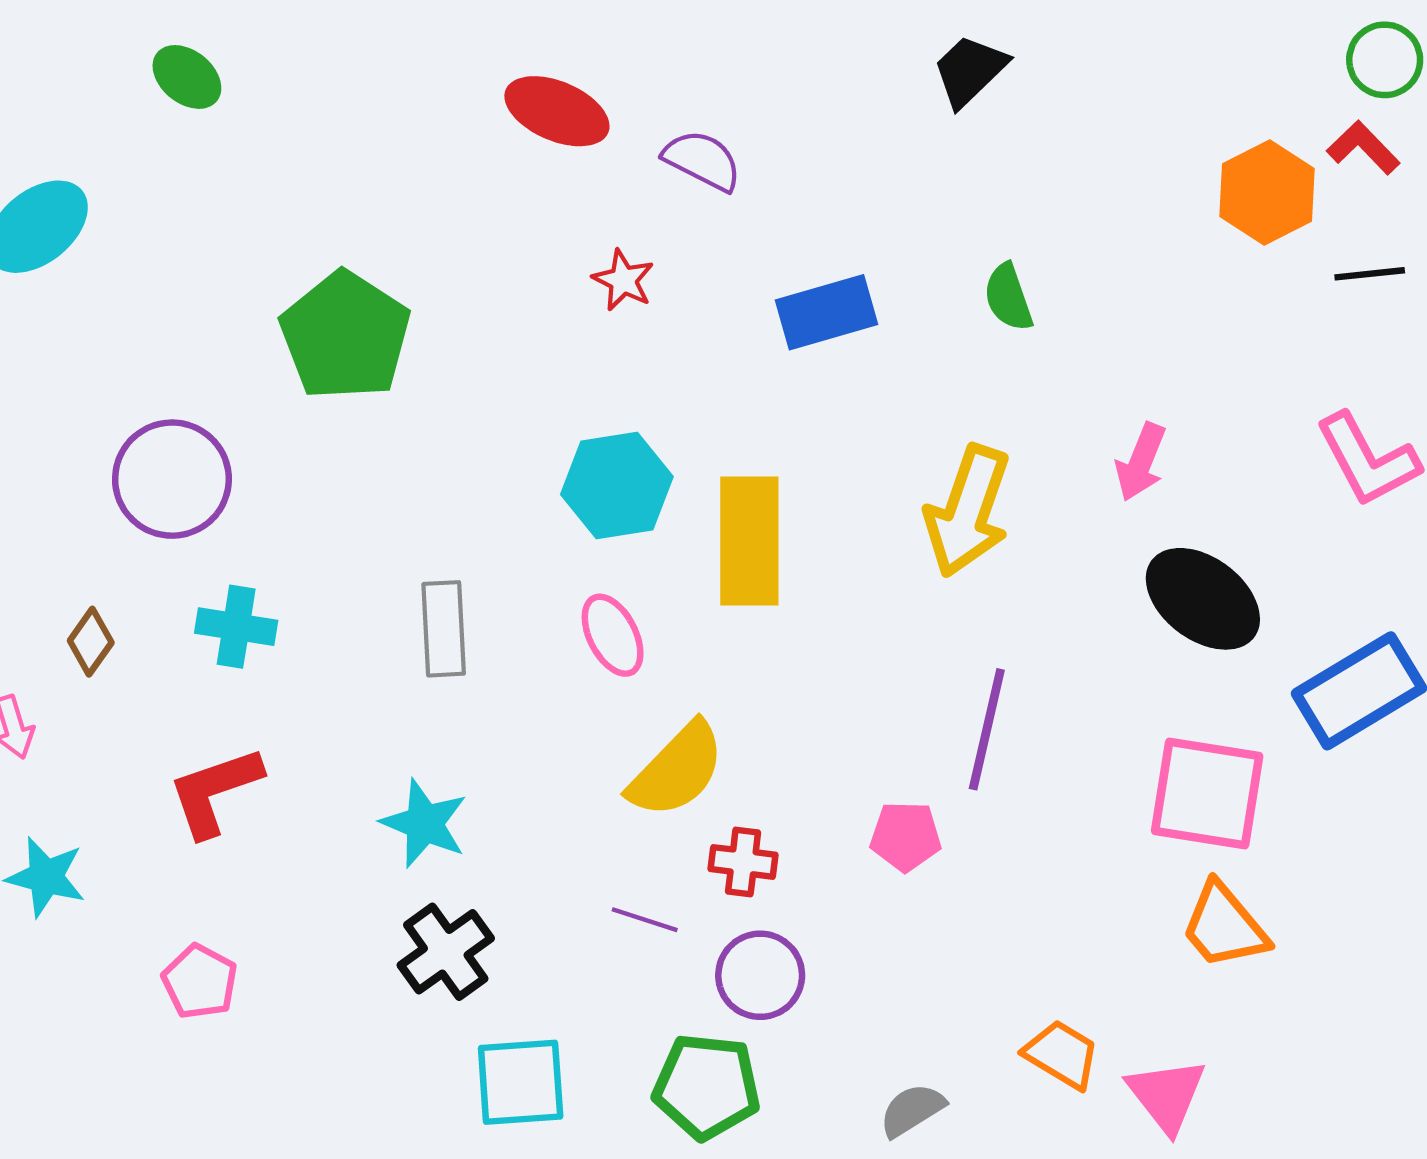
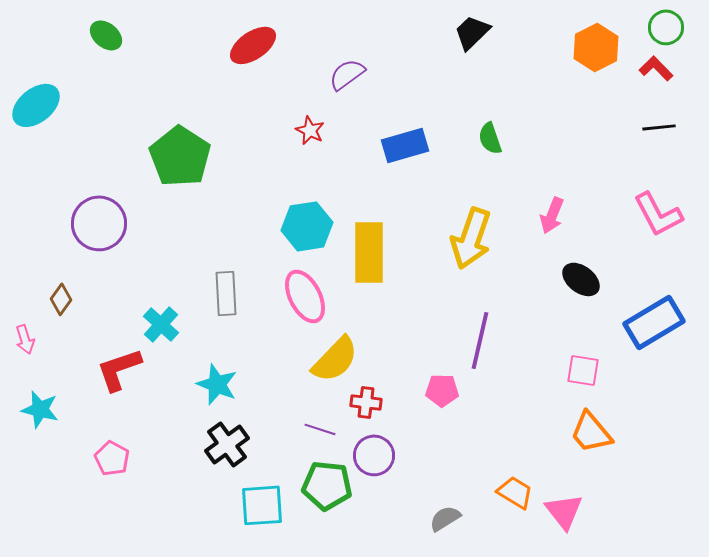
red ellipse: (557, 111) -> (253, 45), moved, turned -57
purple semicircle: (702, 160) -> (347, 74), turned -63
orange hexagon: (1267, 192) -> (596, 47), moved
black ellipse: (1203, 599) -> (581, 279), size x0.7
cyan cross: (236, 627) -> (161, 324), moved, turned 33
pink ellipse: (613, 635) -> (305, 296), size x1.4
pink square: (1207, 793) -> (583, 370), size x0.6
green pentagon: (707, 1087) -> (327, 485), moved

